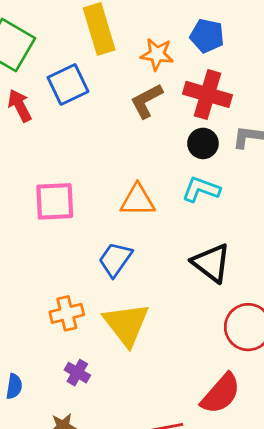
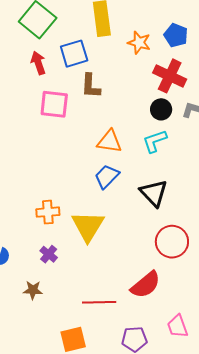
brown L-shape: (147, 101) -> (91, 86), moved, turned -68
cyan L-shape: (201, 189) -> (155, 141), turned -48
pink square: (55, 201) -> (54, 104), moved
blue trapezoid: (115, 259) -> (107, 176), moved

